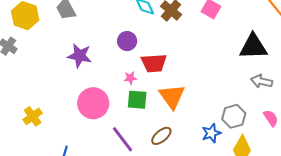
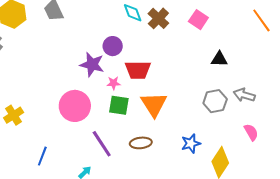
black triangle: (253, 47) -> (219, 59), moved, size x0.6
purple star: (80, 56) -> (92, 64), moved
gray hexagon: (234, 116) -> (215, 101), moved
brown ellipse: (161, 136) -> (141, 143), turned 30

